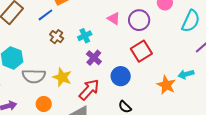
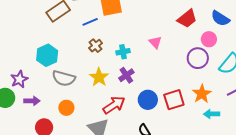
purple circle: (139, 20) -> (198, 58), moved
red square: (141, 51) -> (174, 100), moved
yellow star: (62, 77) -> (99, 77), moved
orange star: (166, 85) -> (202, 94), moved

